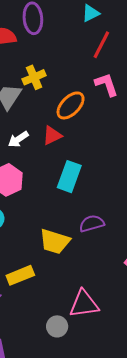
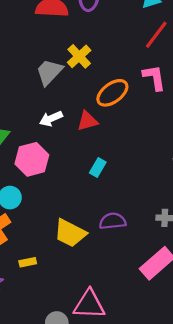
yellow cross: (34, 77) -> (79, 56), turned -30
cyan rectangle: (69, 177) -> (98, 168), size x0.6
yellow rectangle: (20, 275) -> (28, 262), size x0.6

